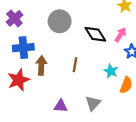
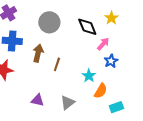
black diamond: (95, 34) -> (87, 27), moved
brown arrow: (41, 65) -> (38, 53), moved

